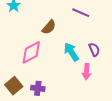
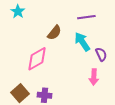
purple line: (81, 13) -> (86, 17), turned -30
cyan arrow: (71, 52) -> (82, 42), moved

